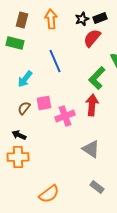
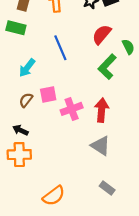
red semicircle: (92, 38) -> (102, 34), moved
red arrow: (92, 105) -> (102, 110), moved

